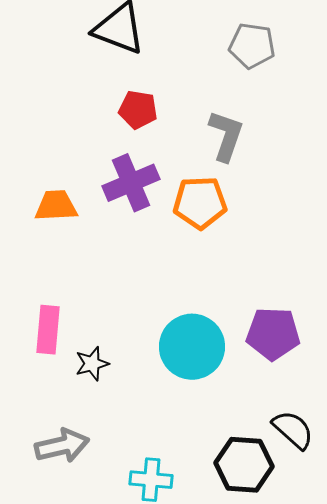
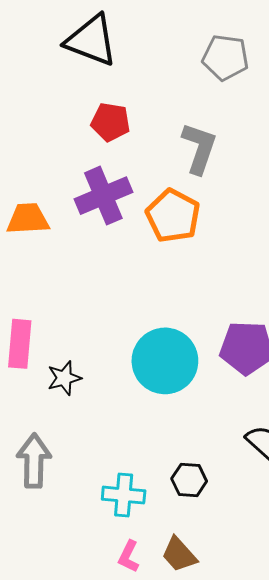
orange pentagon: (200, 203) -> (173, 216), turned 30
gray arrow: (62, 446) -> (34, 461), turned -76
black hexagon: (244, 465) -> (189, 480), moved, size x0.6

